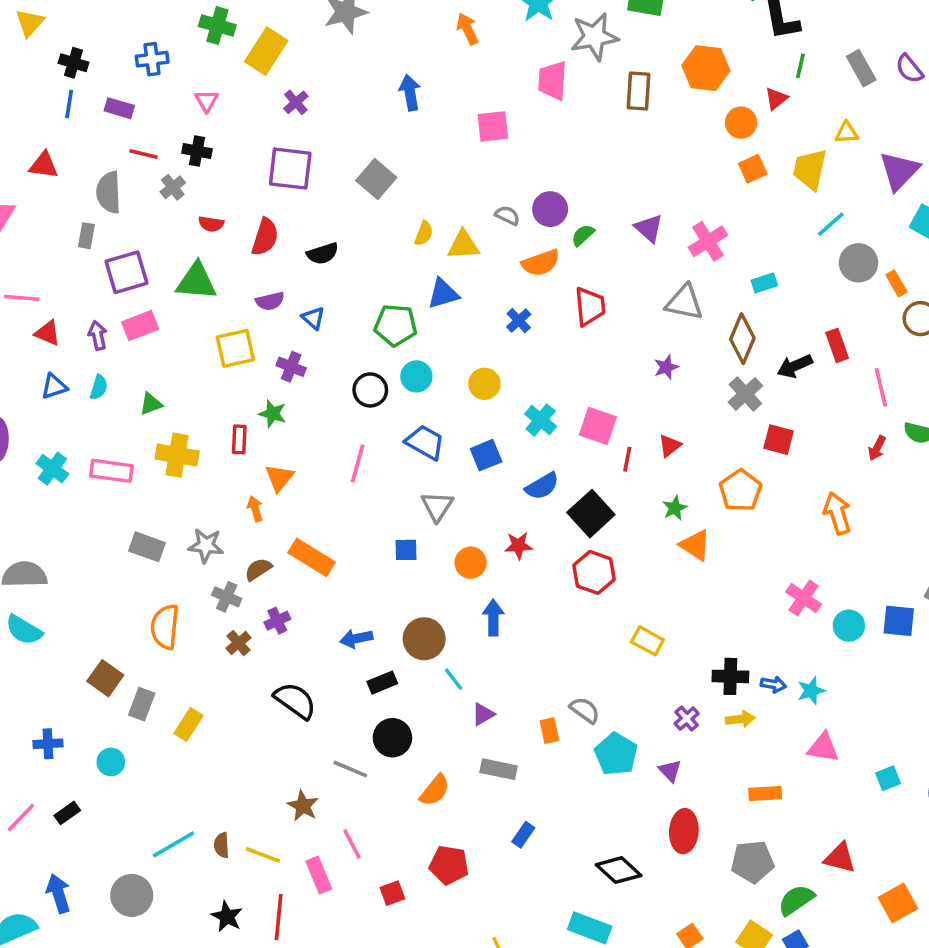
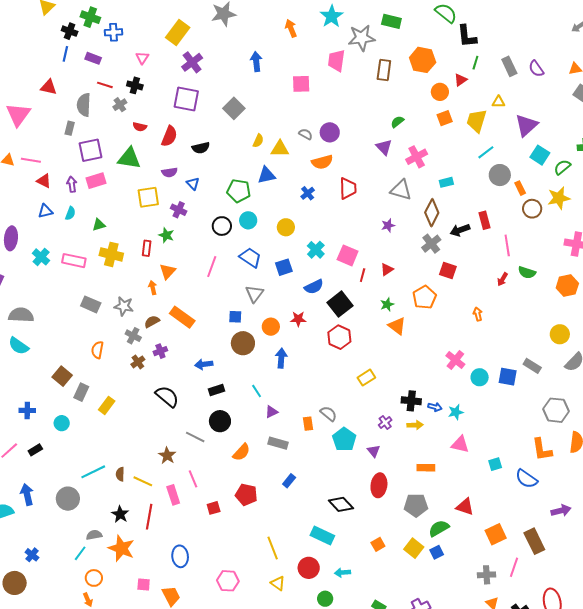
green cross: (217, 26) -> (90, 17), moved
purple cross: (296, 102) -> (192, 62), size x1.5
green semicircle: (583, 235) -> (397, 122), moved
orange arrow: (837, 513) -> (478, 314), size x0.6
orange semicircle: (165, 627) -> (97, 350), size x0.7
brown circle: (424, 639) -> (243, 343), moved
yellow rectangle: (647, 641) -> (366, 378), turned -66

